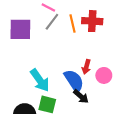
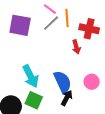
orange line: (72, 24) -> (67, 18), moved
red arrow: (86, 67) -> (76, 47), moved, turned -40
black arrow: (81, 96) -> (67, 98), turned -112

